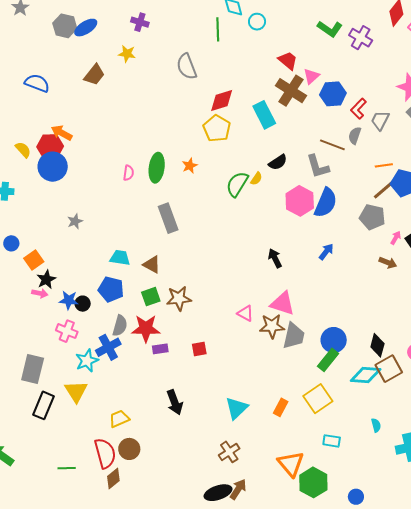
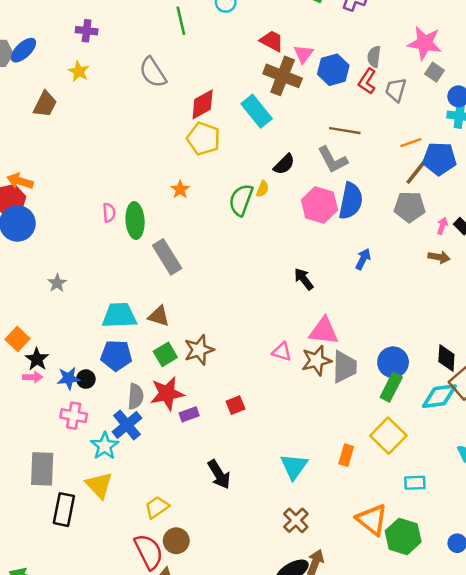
yellow star: (127, 54) -> (79, 71), turned 30
gray semicircle: (355, 136) -> (374, 57), moved
green ellipse: (157, 168) -> (135, 221), moved
cyan trapezoid: (120, 258) -> (119, 316), size x1.4

